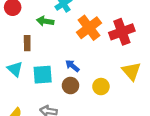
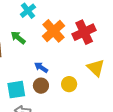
green arrow: (45, 21) -> (18, 38), moved, turned 35
cyan square: (43, 75) -> (16, 90), moved

